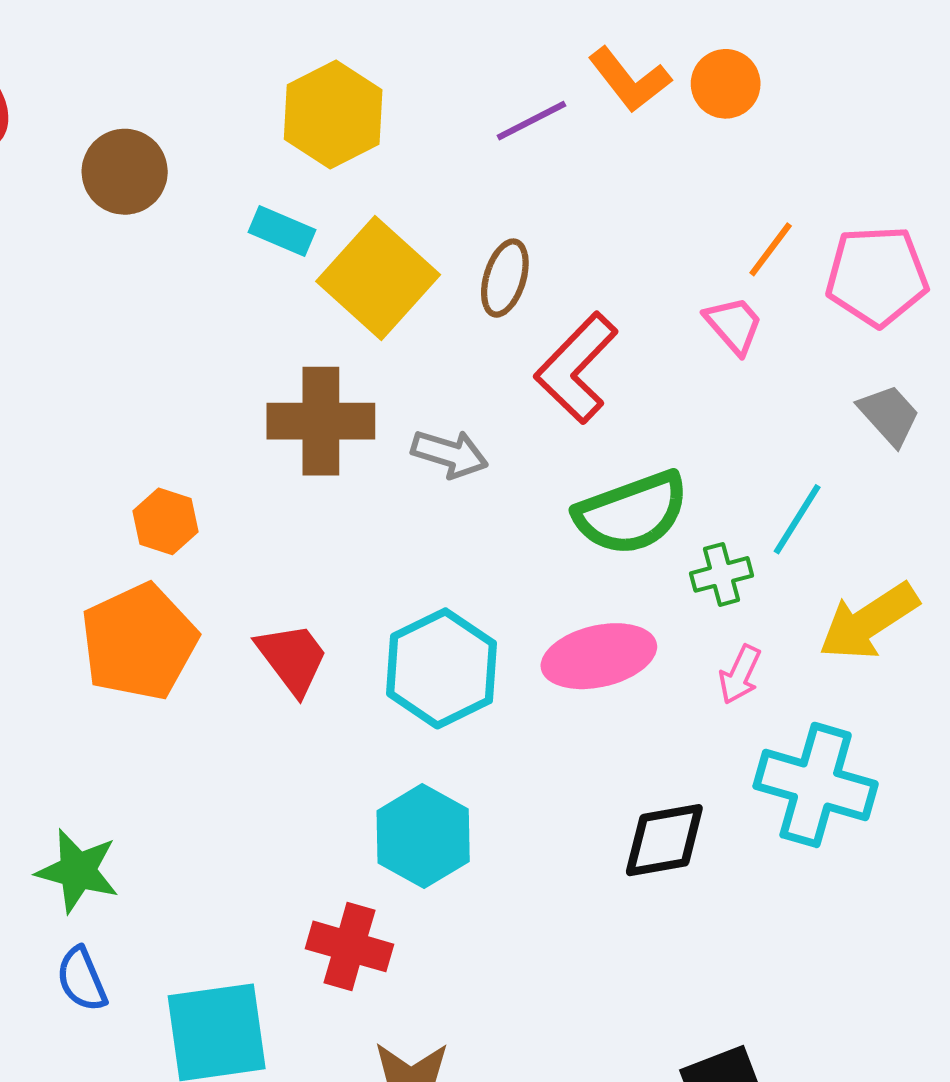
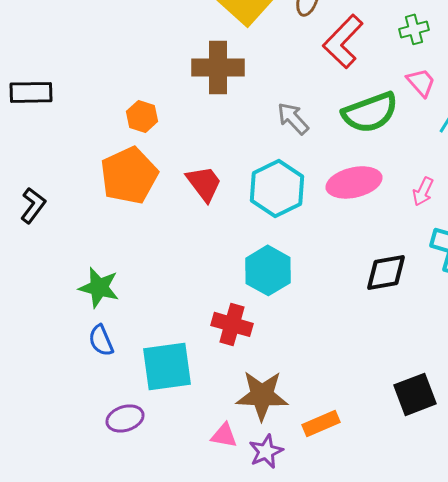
pink trapezoid: (734, 325) -> (421, 82), moved
gray arrow: (450, 454) -> (293, 118), moved, turned -150
green cross: (722, 574) -> (414, 29), moved

